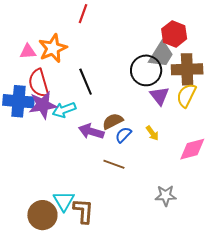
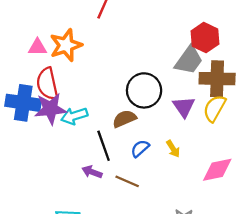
black circle: (146, 70) -> (144, 90), moved
black line: (86, 82) -> (104, 146), moved
brown semicircle: (113, 121) -> (124, 119), moved
purple arrow: (91, 131) -> (92, 172), moved, size x0.7

